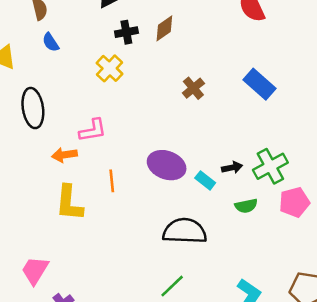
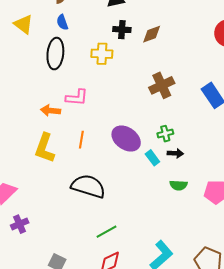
yellow cross: (110, 68) -> (102, 54), turned 35
brown cross: (193, 88) -> (162, 85), size x1.4
black ellipse: (33, 108) -> (55, 54), moved
green cross: (270, 166) -> (165, 134), moved, size x0.6
black semicircle: (185, 231) -> (88, 186), moved

